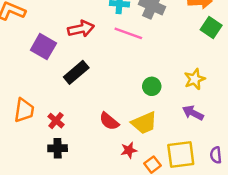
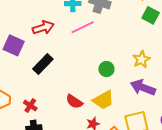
pink line: (128, 33) -> (83, 27), turned -40
purple arrow: (193, 113) -> (143, 88), size x1.4

